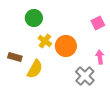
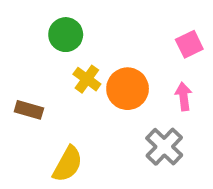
pink arrow: (100, 57) -> (184, 96), moved
yellow semicircle: (35, 69) -> (68, 164), moved

